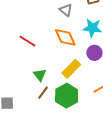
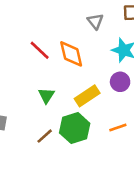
orange diamond: (65, 37) -> (71, 54), moved
brown line: (43, 93) -> (45, 136), moved

